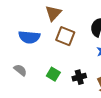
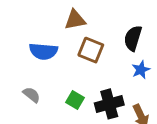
brown triangle: (53, 13) -> (75, 20), turned 36
black cross: (79, 77) -> (109, 104), size x1.5

